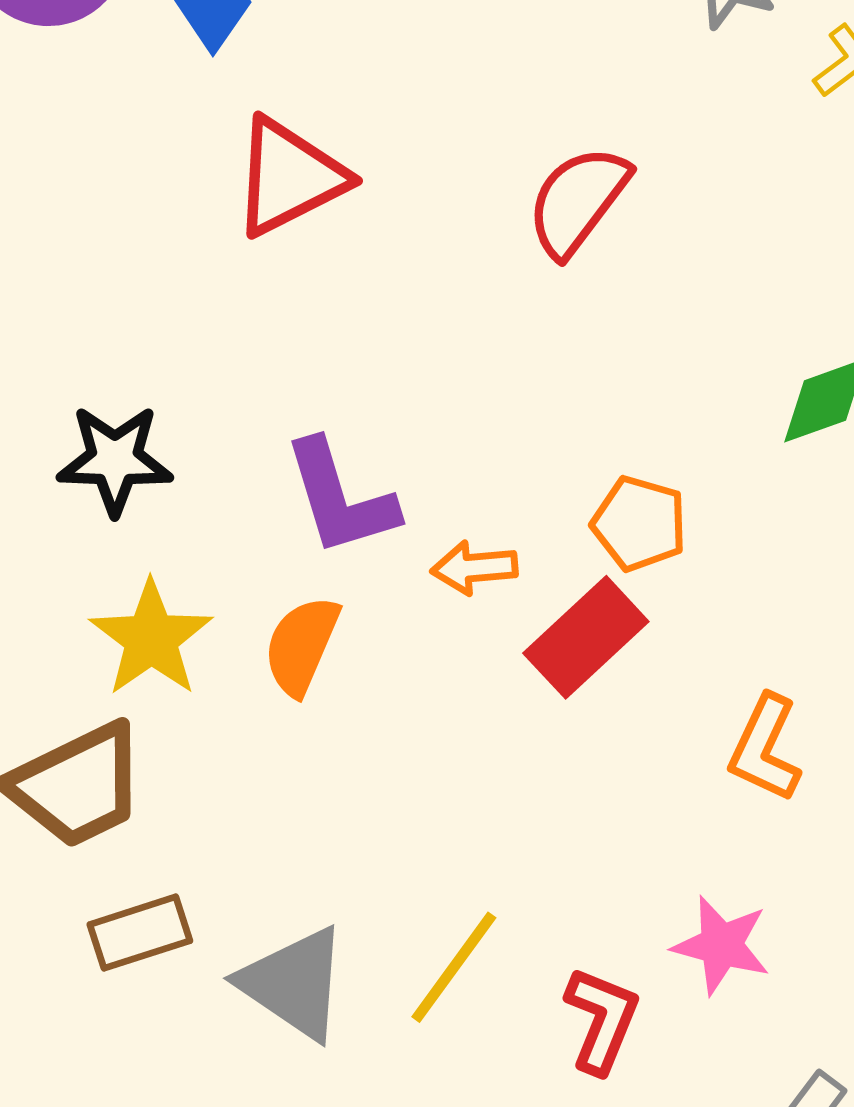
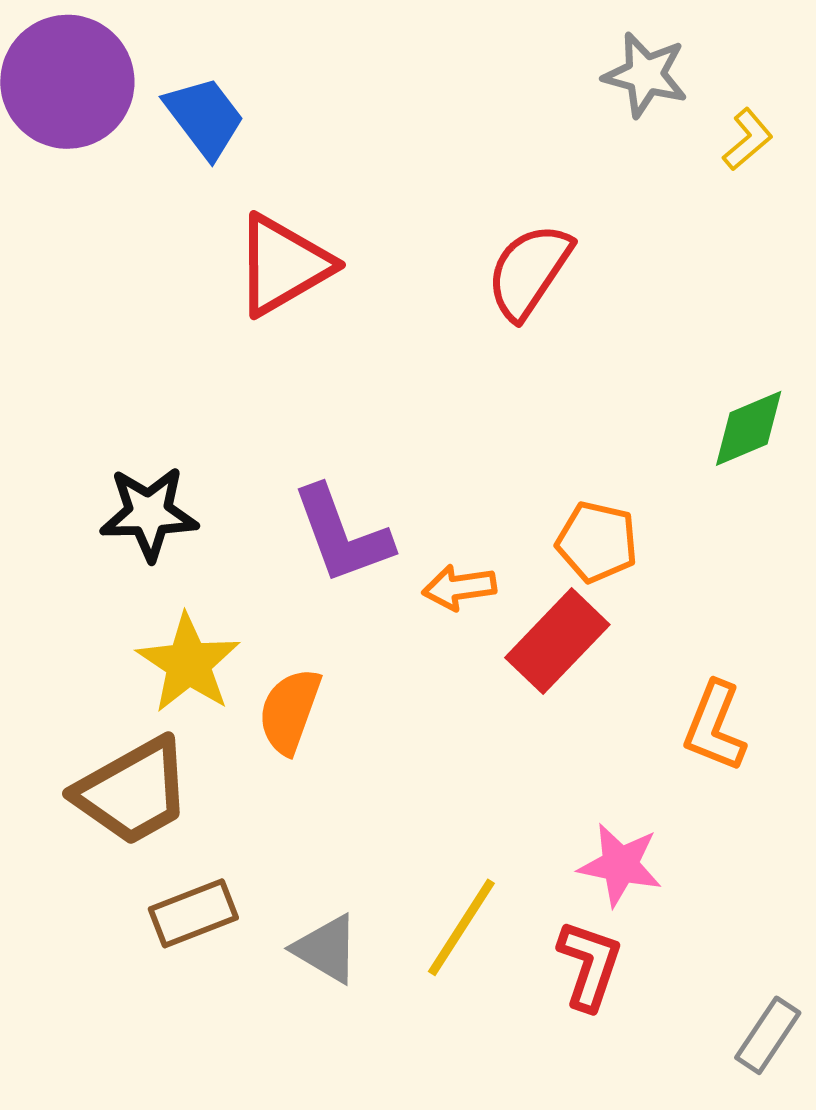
orange semicircle: (302, 646) -> (290, 711), moved
pink star: (721, 945) -> (620, 865), moved
gray triangle: (294, 983) -> (326, 949), size x0.7

